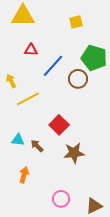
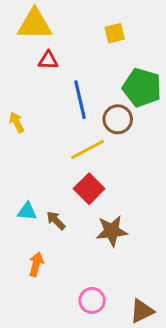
red triangle: (31, 50) -> (48, 60), moved
blue line: (53, 66) -> (80, 100), turned -55
yellow line: (28, 99) -> (88, 149), moved

